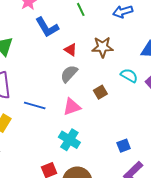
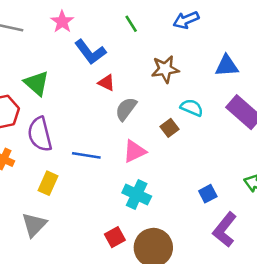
red triangle: (71, 50) -> (106, 83), moved
cyan semicircle: (129, 75) -> (192, 108), moved

